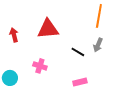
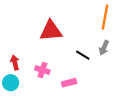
red arrow: (14, 35) -> (15, 63), moved
pink rectangle: (80, 82) -> (69, 83), moved

